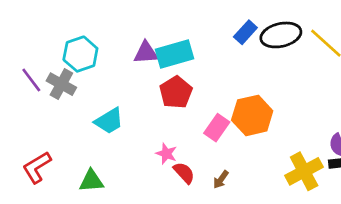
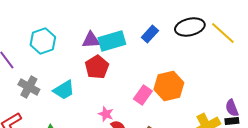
blue rectangle: (245, 32) -> (150, 34), moved
gray cross: (61, 84) -> (29, 87), moved
red pentagon: (176, 92) -> (97, 67), moved

